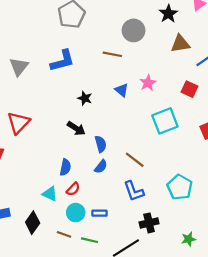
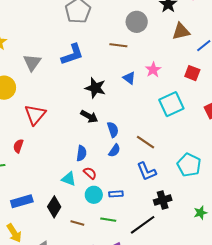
black star: (85, 98) -> (95, 88), size x1.5
red semicircle: (73, 189) -> (90, 173), turned -88
brown line: (64, 234) -> (77, 223), moved

